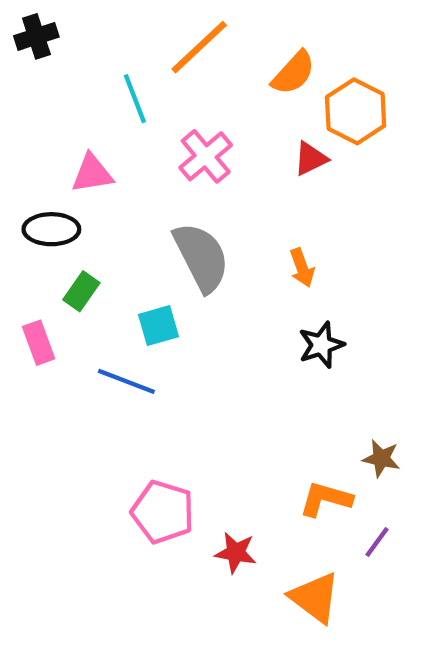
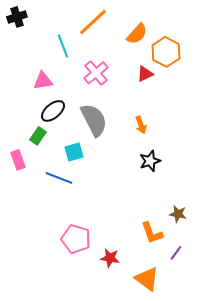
black ellipse: (51, 229) -> (53, 111), moved, turned -40
orange L-shape: (326, 499) -> (152, 233), turned -125

